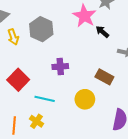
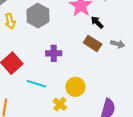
brown rectangle: (104, 77) -> (93, 43), moved
yellow cross: (36, 121) -> (60, 104), moved

